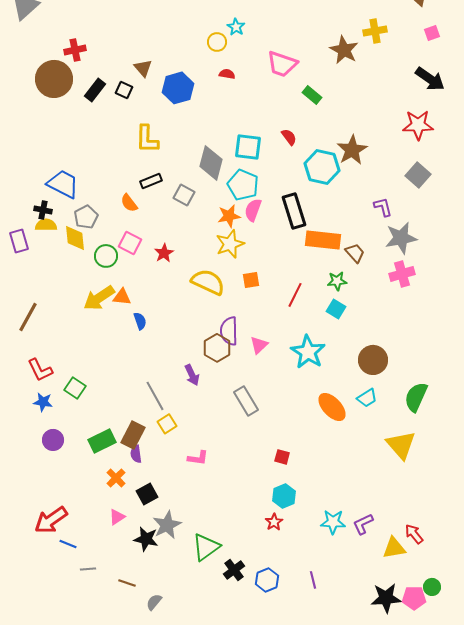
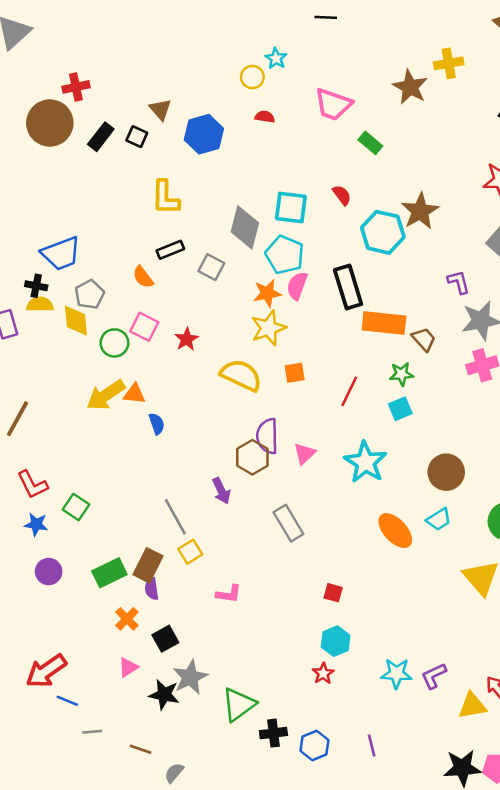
blue trapezoid: (63, 184) -> (61, 253), turned 132
cyan square: (336, 309) -> (400, 409), turned 36
black cross: (234, 570) -> (273, 733), turned 30

